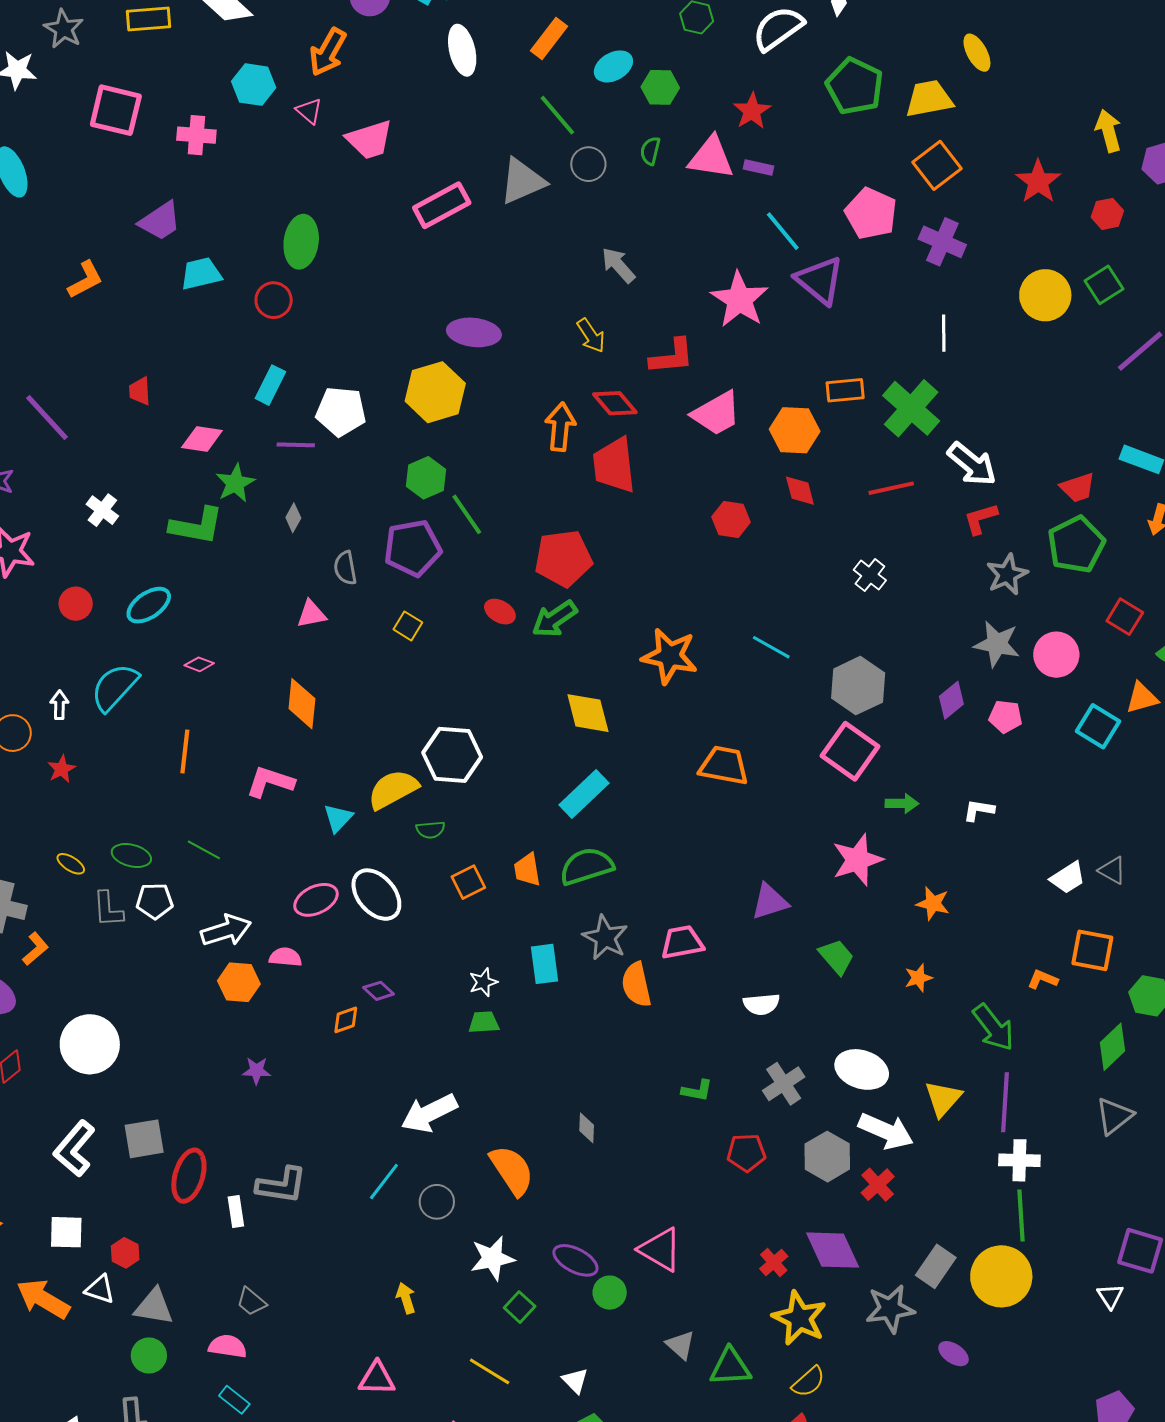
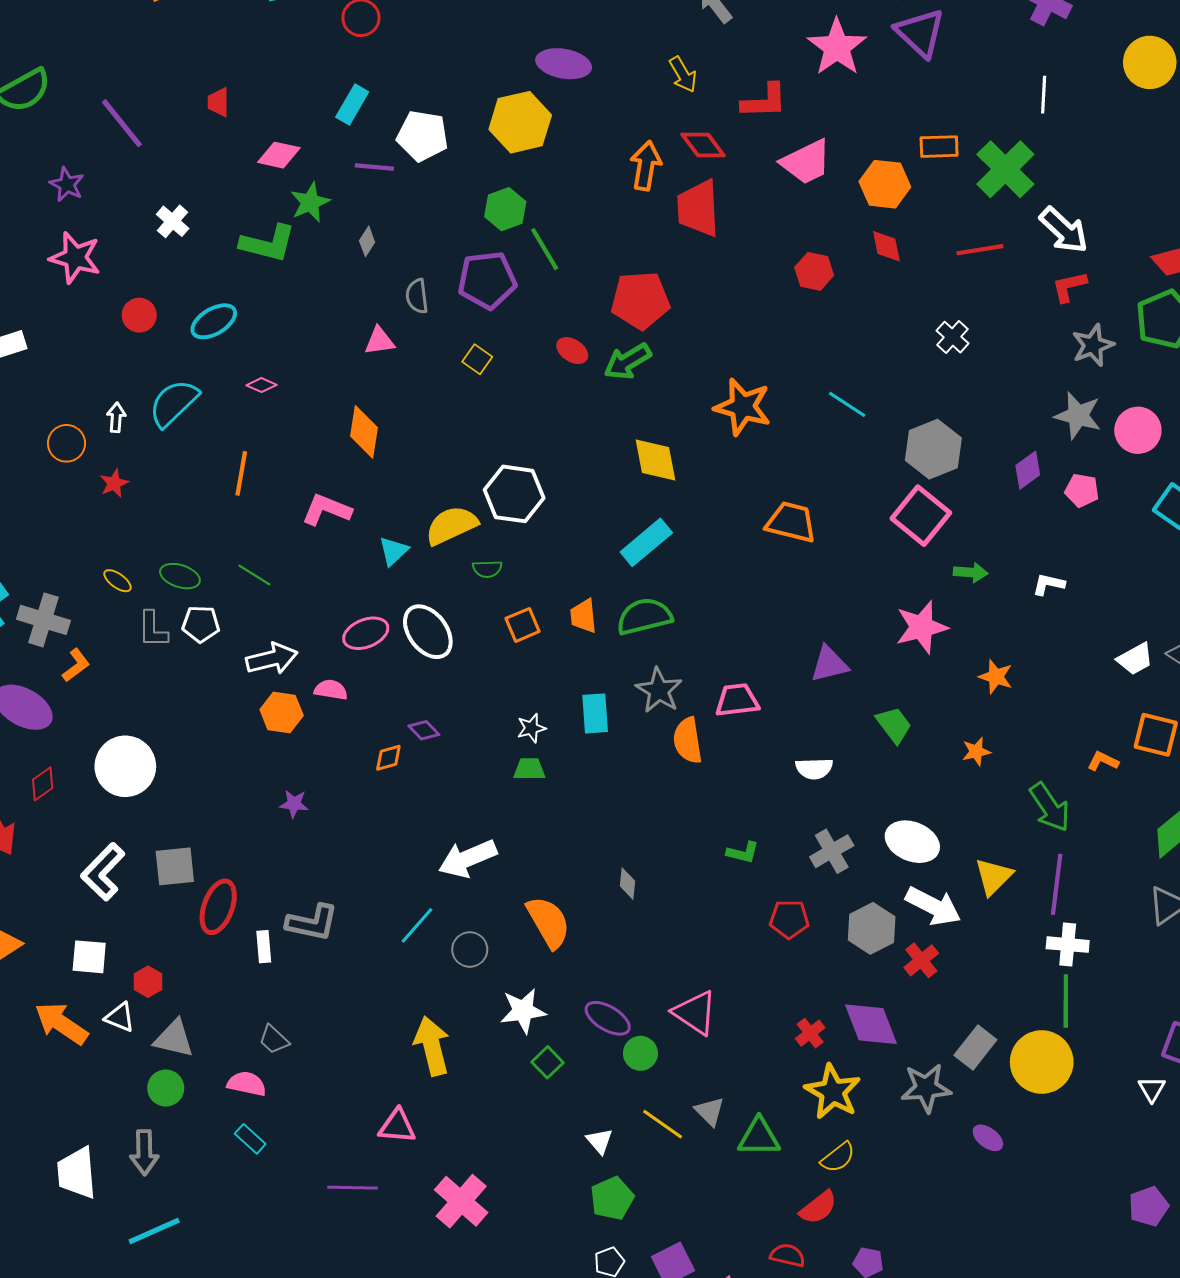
yellow arrow: (406, 1298) -> (432, 1046), size x1.8
yellow line: (490, 1371) -> (663, 1124), moved

